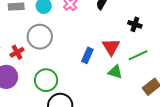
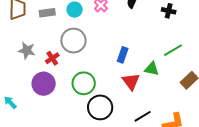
black cross: (135, 24) -> (169, 11), moved
red triangle: (111, 47) -> (131, 81), moved

